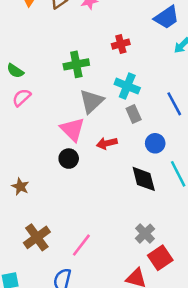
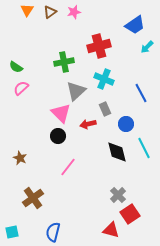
red cross: (121, 44) -> (99, 46), size x1.6
gray rectangle: (134, 114) -> (105, 109), moved
pink line: (81, 245) -> (68, 167), moved

